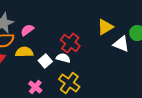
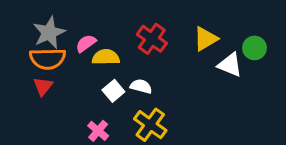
red cross: (70, 43) -> (152, 39), moved
yellow semicircle: (24, 52) -> (106, 57), moved

